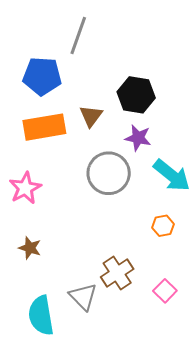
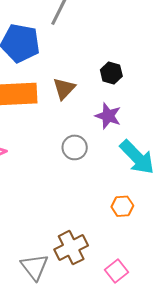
black hexagon: (136, 95) -> (111, 73), size x0.6
gray circle: (109, 173) -> (75, 147), size x0.6

